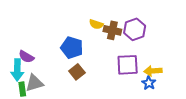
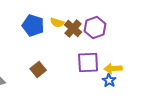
brown cross: (112, 30) -> (73, 28), turned 30
blue pentagon: (72, 48) -> (33, 26), moved

